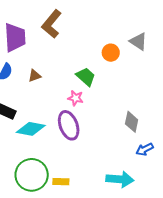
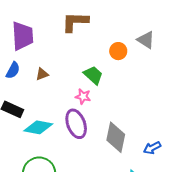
brown L-shape: (52, 24) -> (75, 22), moved, turned 52
gray diamond: (132, 122) -> (116, 137), moved, size x1.4

